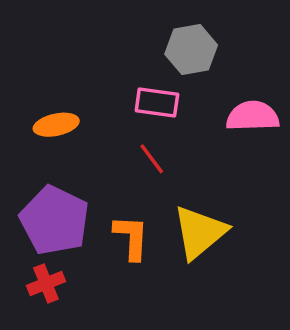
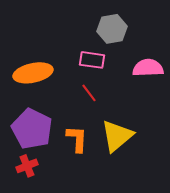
orange ellipse: (56, 125) -> (33, 73), size x1.5

